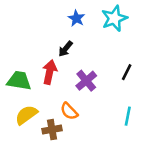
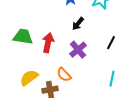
black arrow: (65, 49) -> (78, 24), moved
green trapezoid: (19, 81) -> (23, 37), moved

